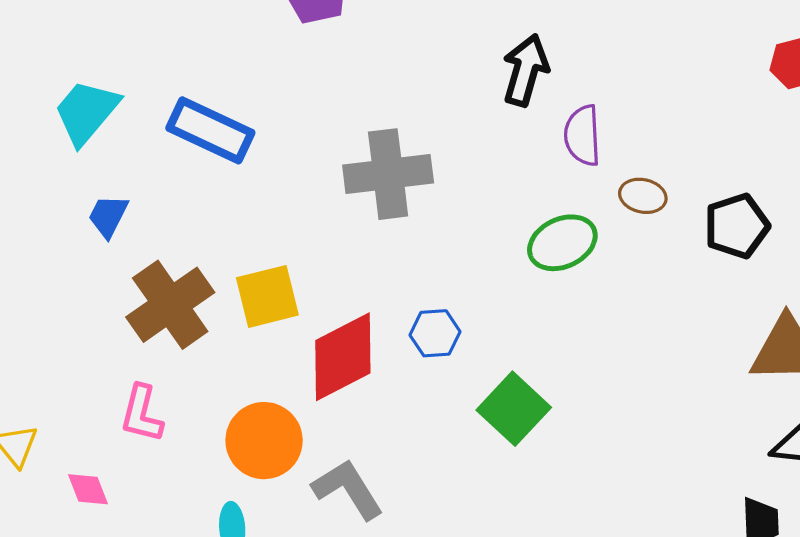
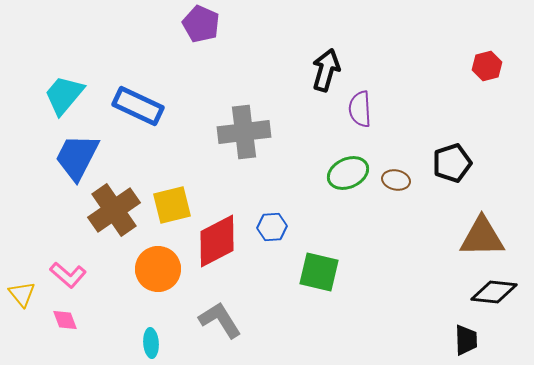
brown ellipse: (643, 196) -> (396, 180), moved
blue trapezoid: (108, 216) -> (77, 157), size x1.8
green square: (514, 409) -> (319, 272), turned -30
pink L-shape: (142, 414) -> (68, 275), moved, turned -63
orange circle: (264, 441) -> (158, 269), moved

